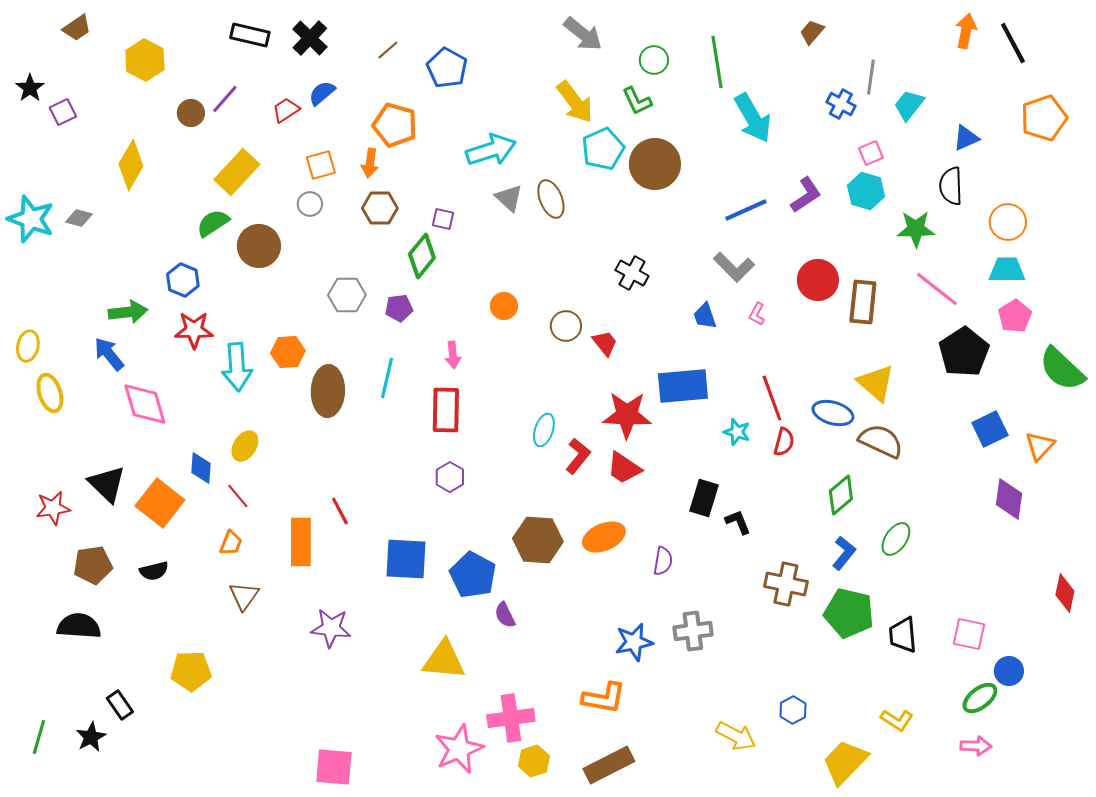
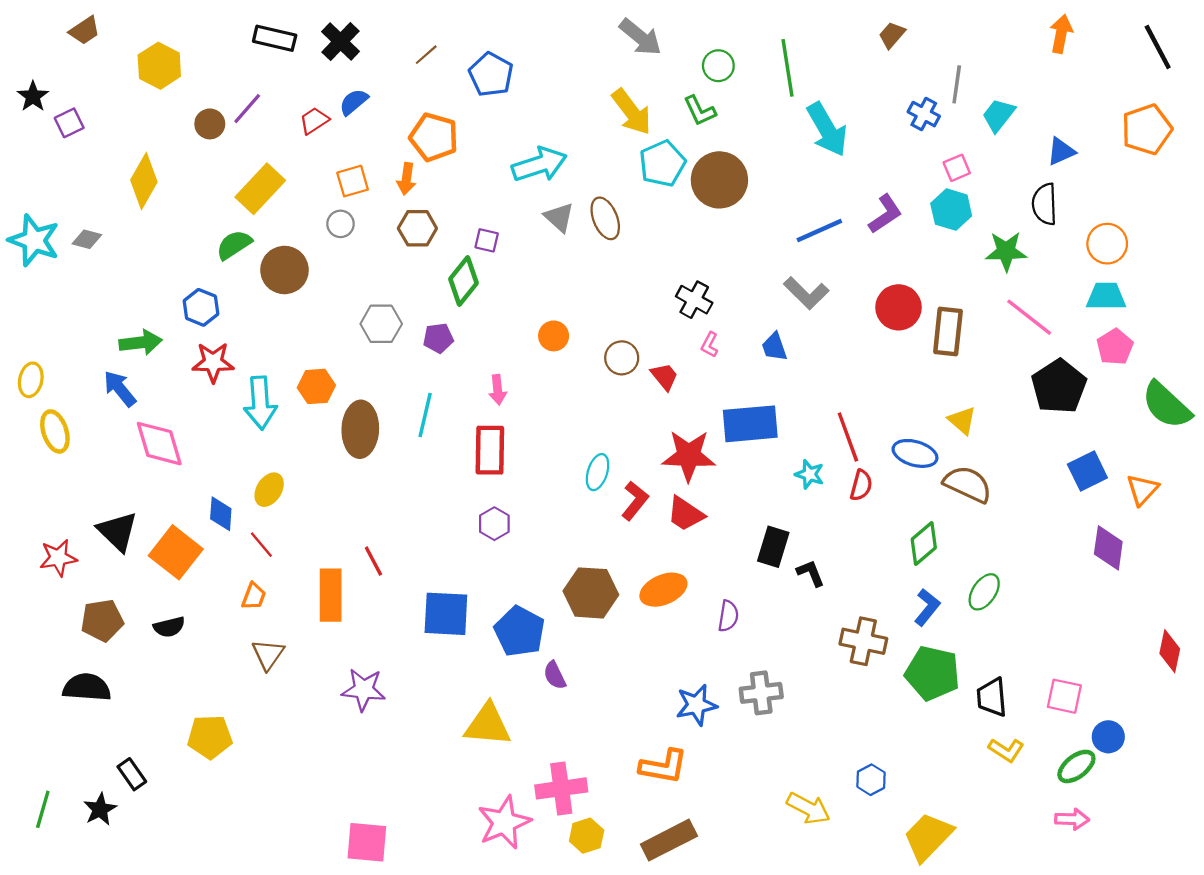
black line: (1013, 43) -> (1158, 47), moved
pink L-shape: (757, 314) -> (710, 345), moved
yellow triangle: (876, 383) -> (962, 420), size x0.7
yellow L-shape: (897, 720) -> (1006, 750), moved

